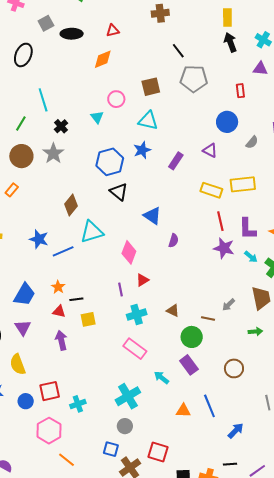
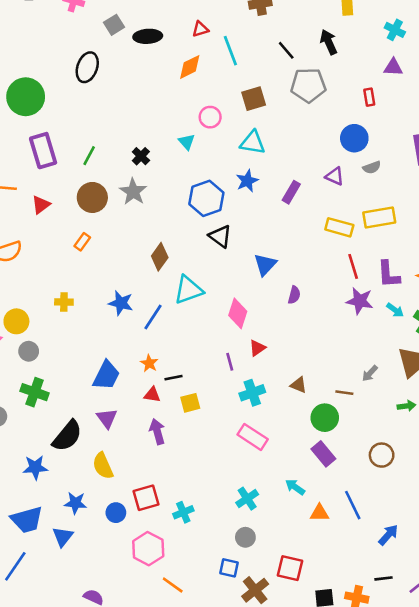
black arrow: (230, 42) -> (329, 42), moved
cyan line: (43, 100) -> (230, 51), moved
gray semicircle: (252, 142) -> (372, 167), moved, turned 32
blue triangle: (152, 216) -> (265, 265), turned 42
blue line: (63, 251) -> (153, 317), turned -30
cyan arrow: (161, 378) -> (295, 487), moved
cyan cross: (128, 396) -> (247, 499), size x0.7

